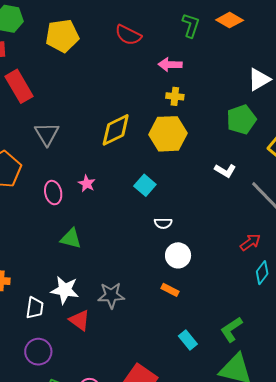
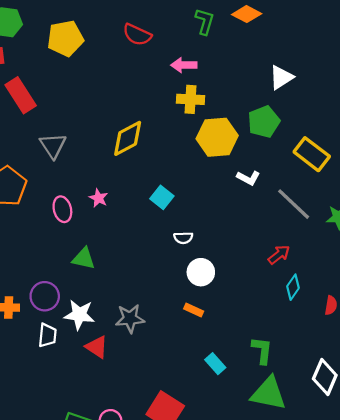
yellow cross: (175, 96) -> (190, 99), size x1.4
yellow hexagon: (168, 134) -> (217, 137), moved
green L-shape: (231, 329) -> (262, 350), turned 132
purple circle: (38, 352) -> (45, 296), moved

